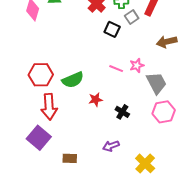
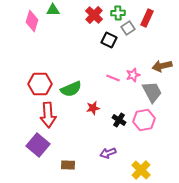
brown arrow: (167, 42) -> (162, 66), moved
pink hexagon: (164, 112) -> (144, 120), moved

